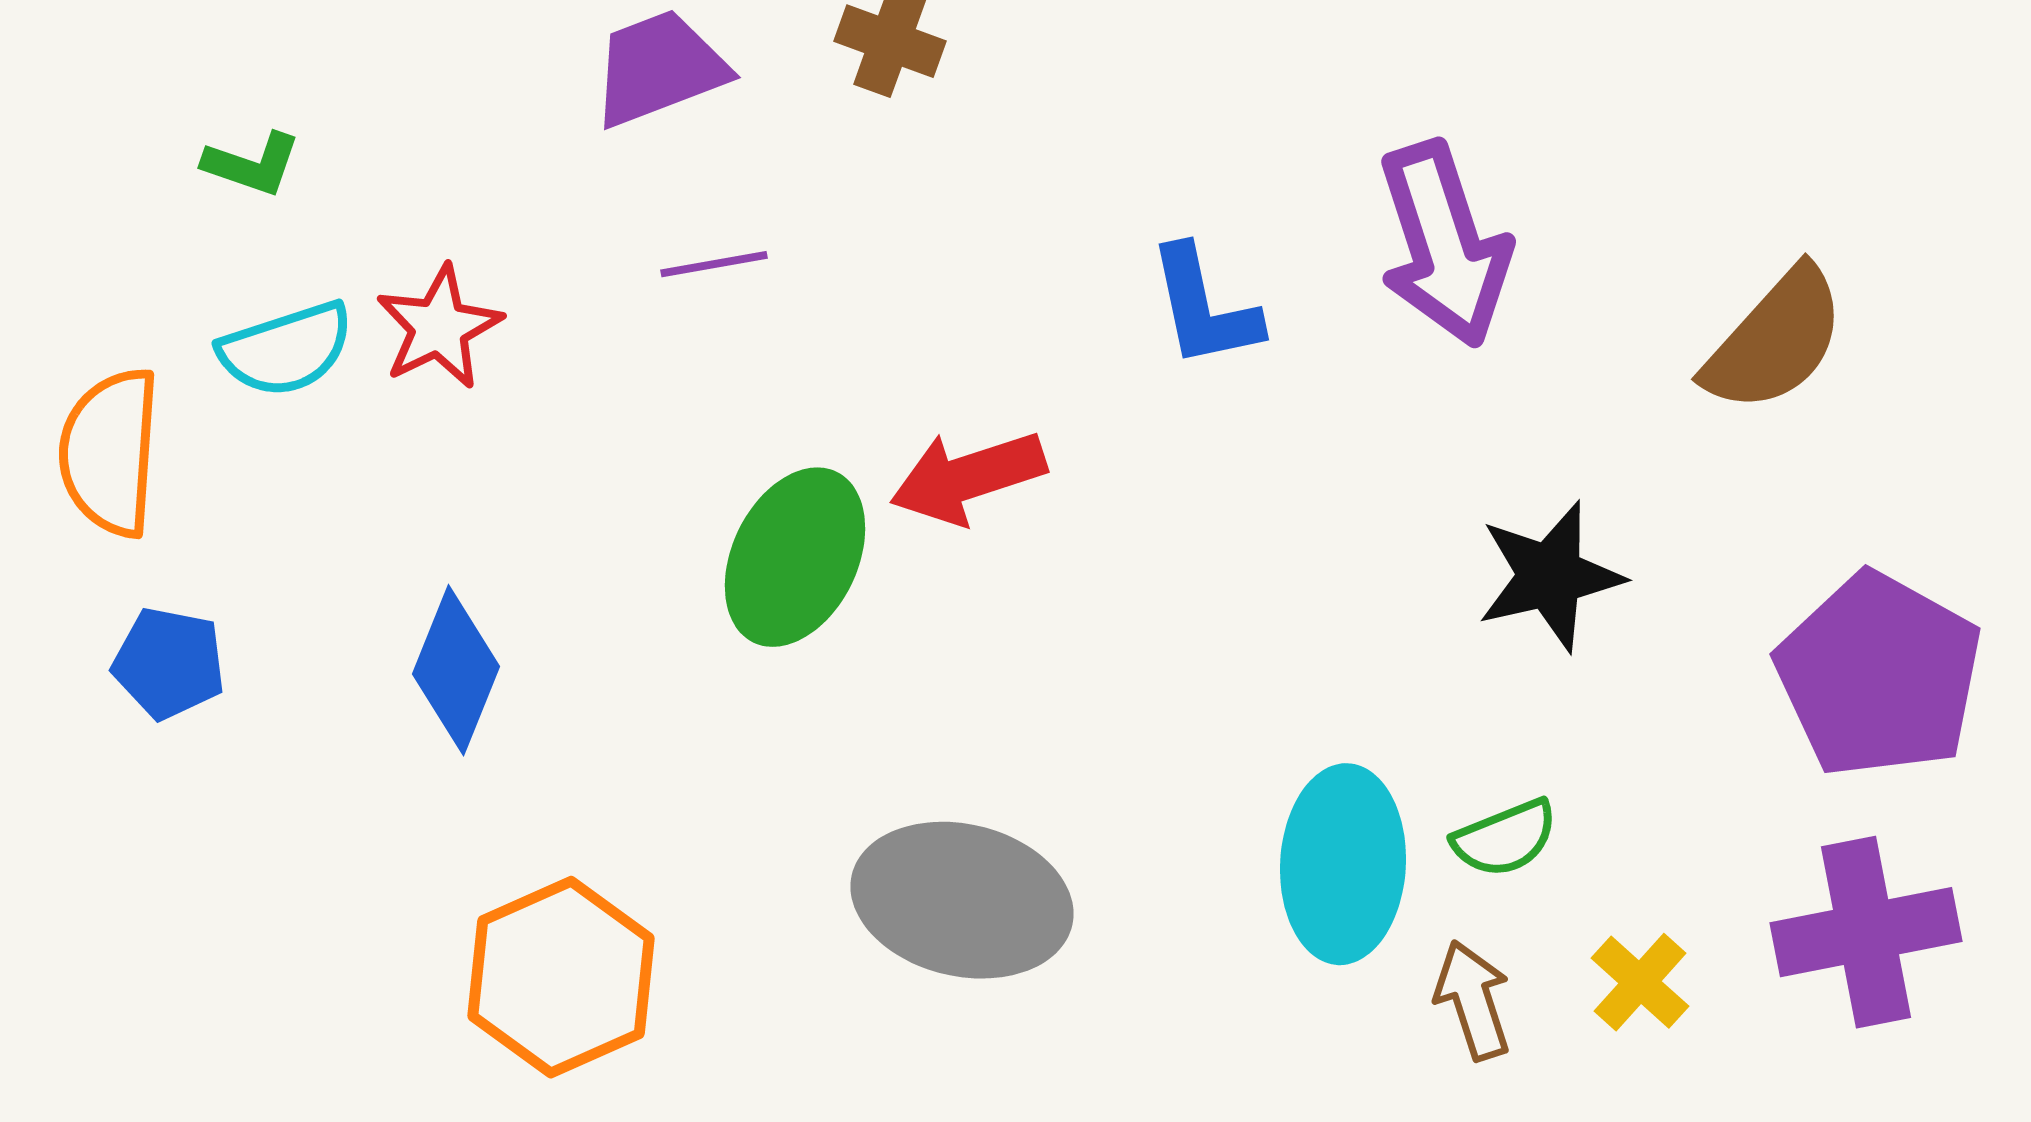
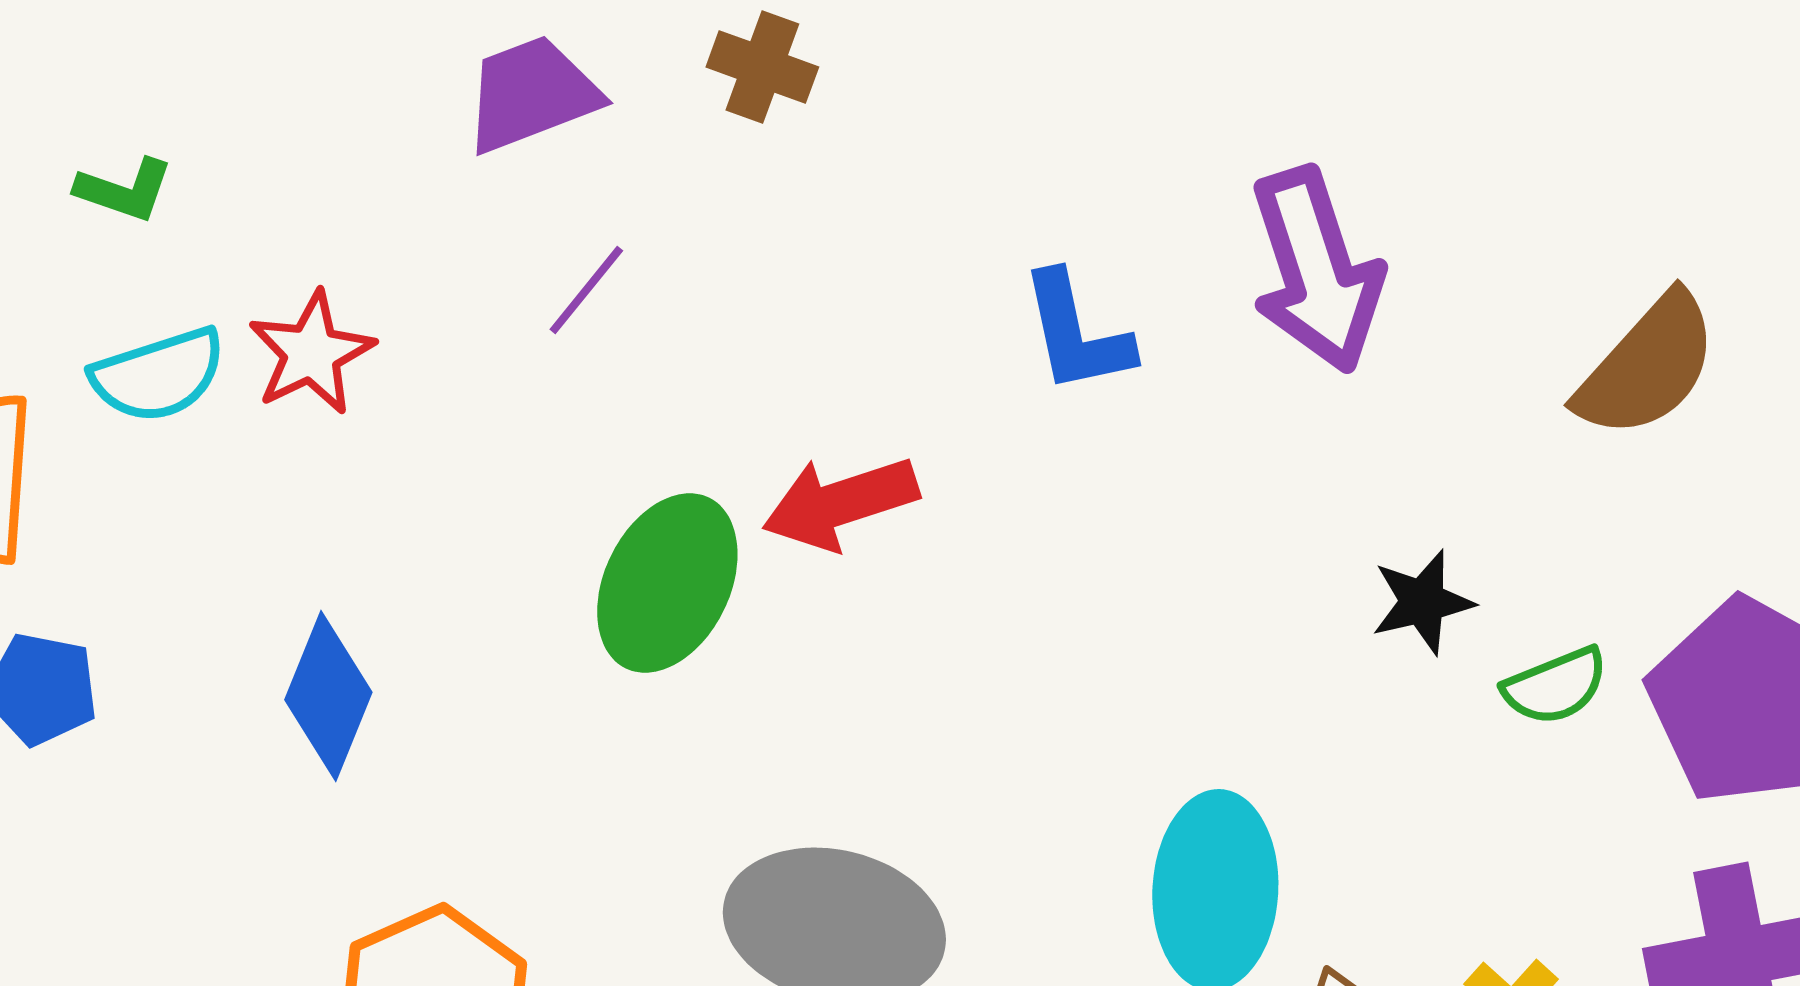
purple line: (714, 264) -> (586, 290), turned -41
black star: (1550, 576) -> (1422, 602), size x0.7
green semicircle: (1505, 838) -> (1555, 686), moved

